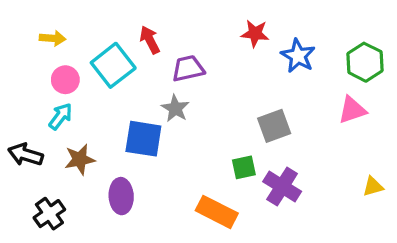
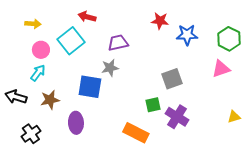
red arrow: (150, 40) -> (87, 17), moved, turned -48
blue star: (298, 56) -> (187, 35), turned -30
gray star: (175, 108) -> (110, 68), turned 30

